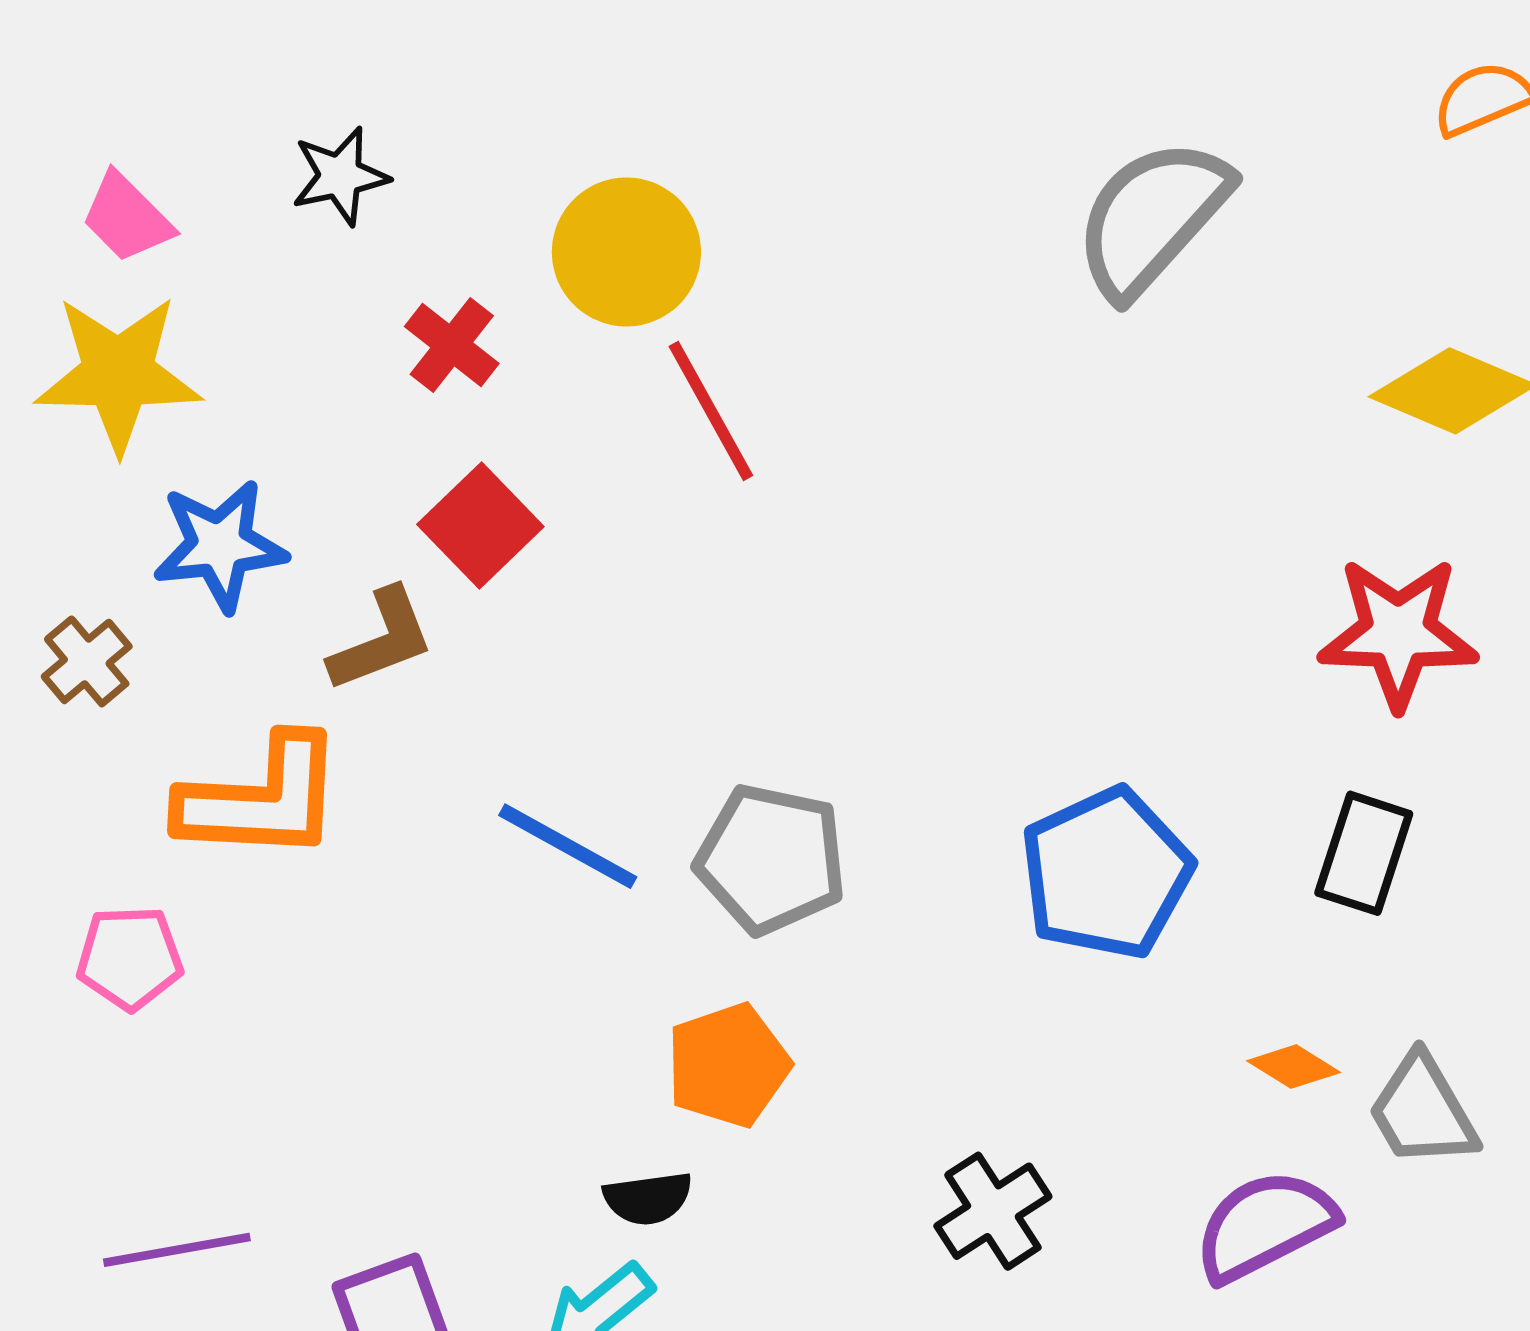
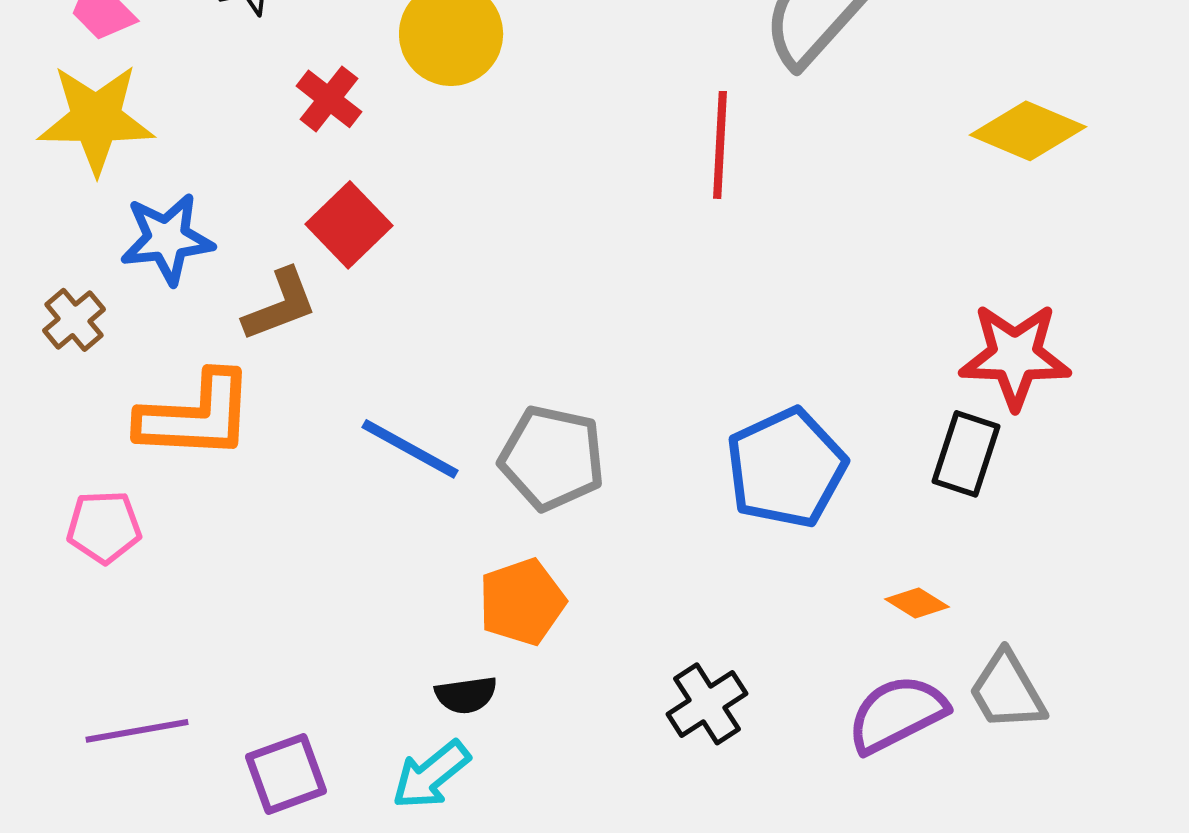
red line: (711, 411) -> (720, 145), moved, turned 32
red star: (1398, 633) -> (1015, 356), moved
gray trapezoid: (1422, 1111) -> (1007, 691), moved

